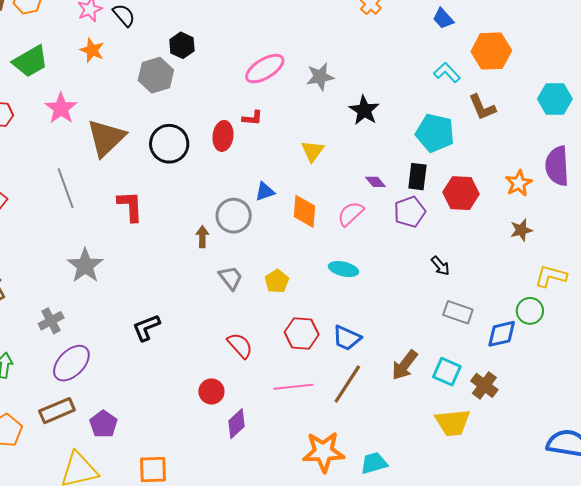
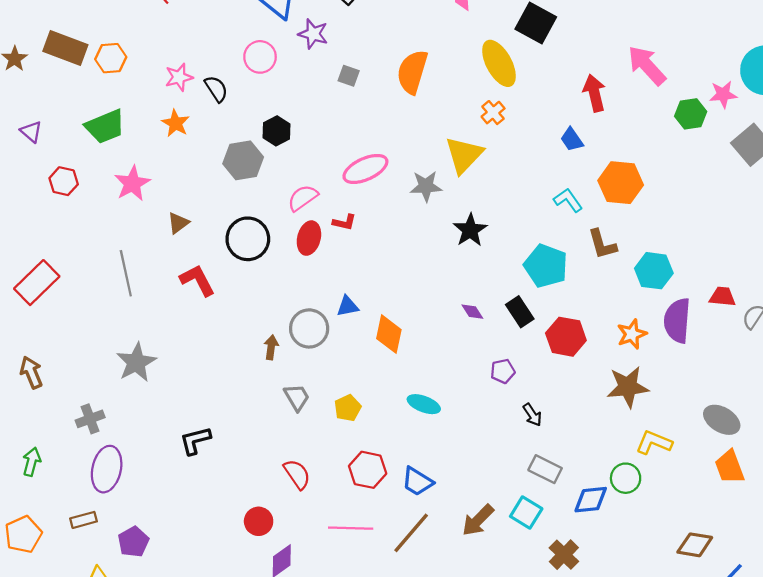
cyan hexagon: (555, 99) -> (654, 271), moved
brown triangle: (106, 138) -> (178, 223), size x0.5
yellow triangle: (313, 151) -> (464, 155), moved, size x1.5
black rectangle: (417, 177) -> (520, 312), turned -48
red L-shape: (130, 206) -> (197, 280), moved, turned -32
purple pentagon: (410, 212) -> (503, 371), moved, size x0.7
pink semicircle: (351, 214) -> (303, 198), moved
brown star: (521, 230) -> (628, 387), size x1.6
purple ellipse: (71, 363) -> (107, 469), turned -39
cyan square: (447, 372) -> (526, 512), moved
brown rectangle: (57, 411) -> (84, 520), size x0.7

